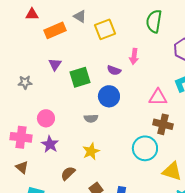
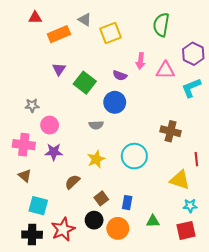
green square: (80, 77) -> (85, 83), turned -35
gray star: (25, 82) -> (32, 105), moved
pink triangle: (158, 97) -> (165, 70), moved
purple star: (50, 144) -> (54, 152), turned -30
cyan circle: (145, 148) -> (134, 156), moved

